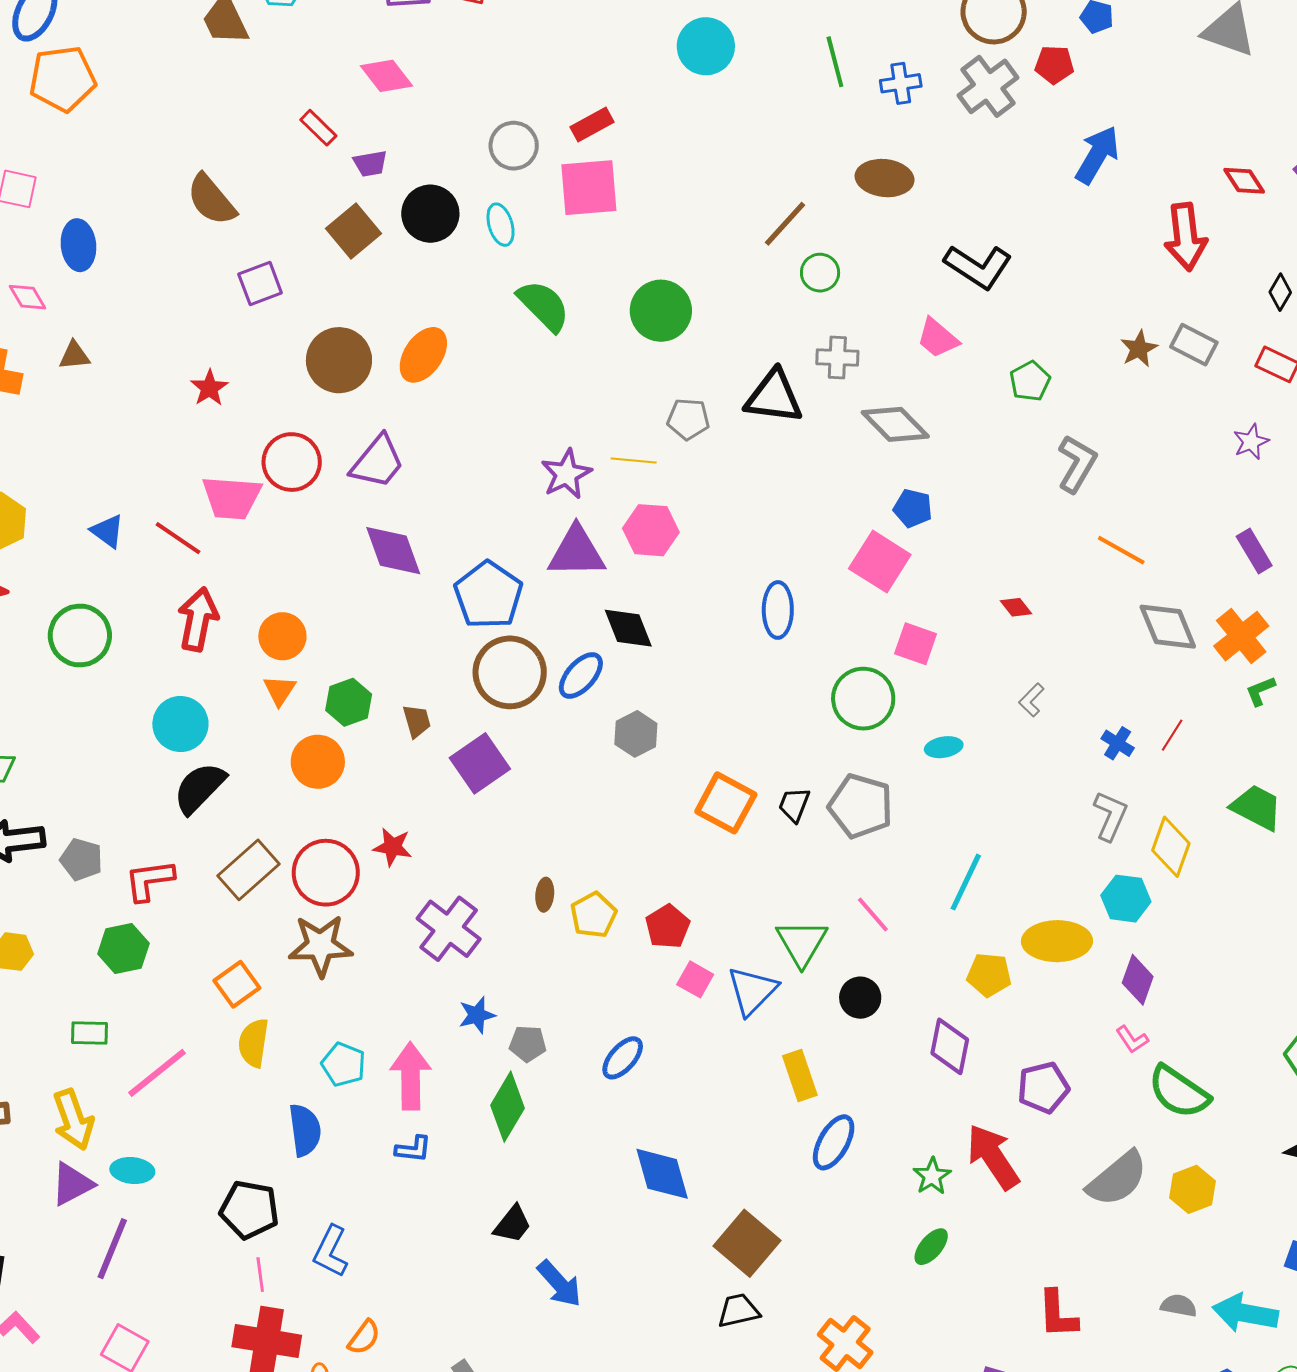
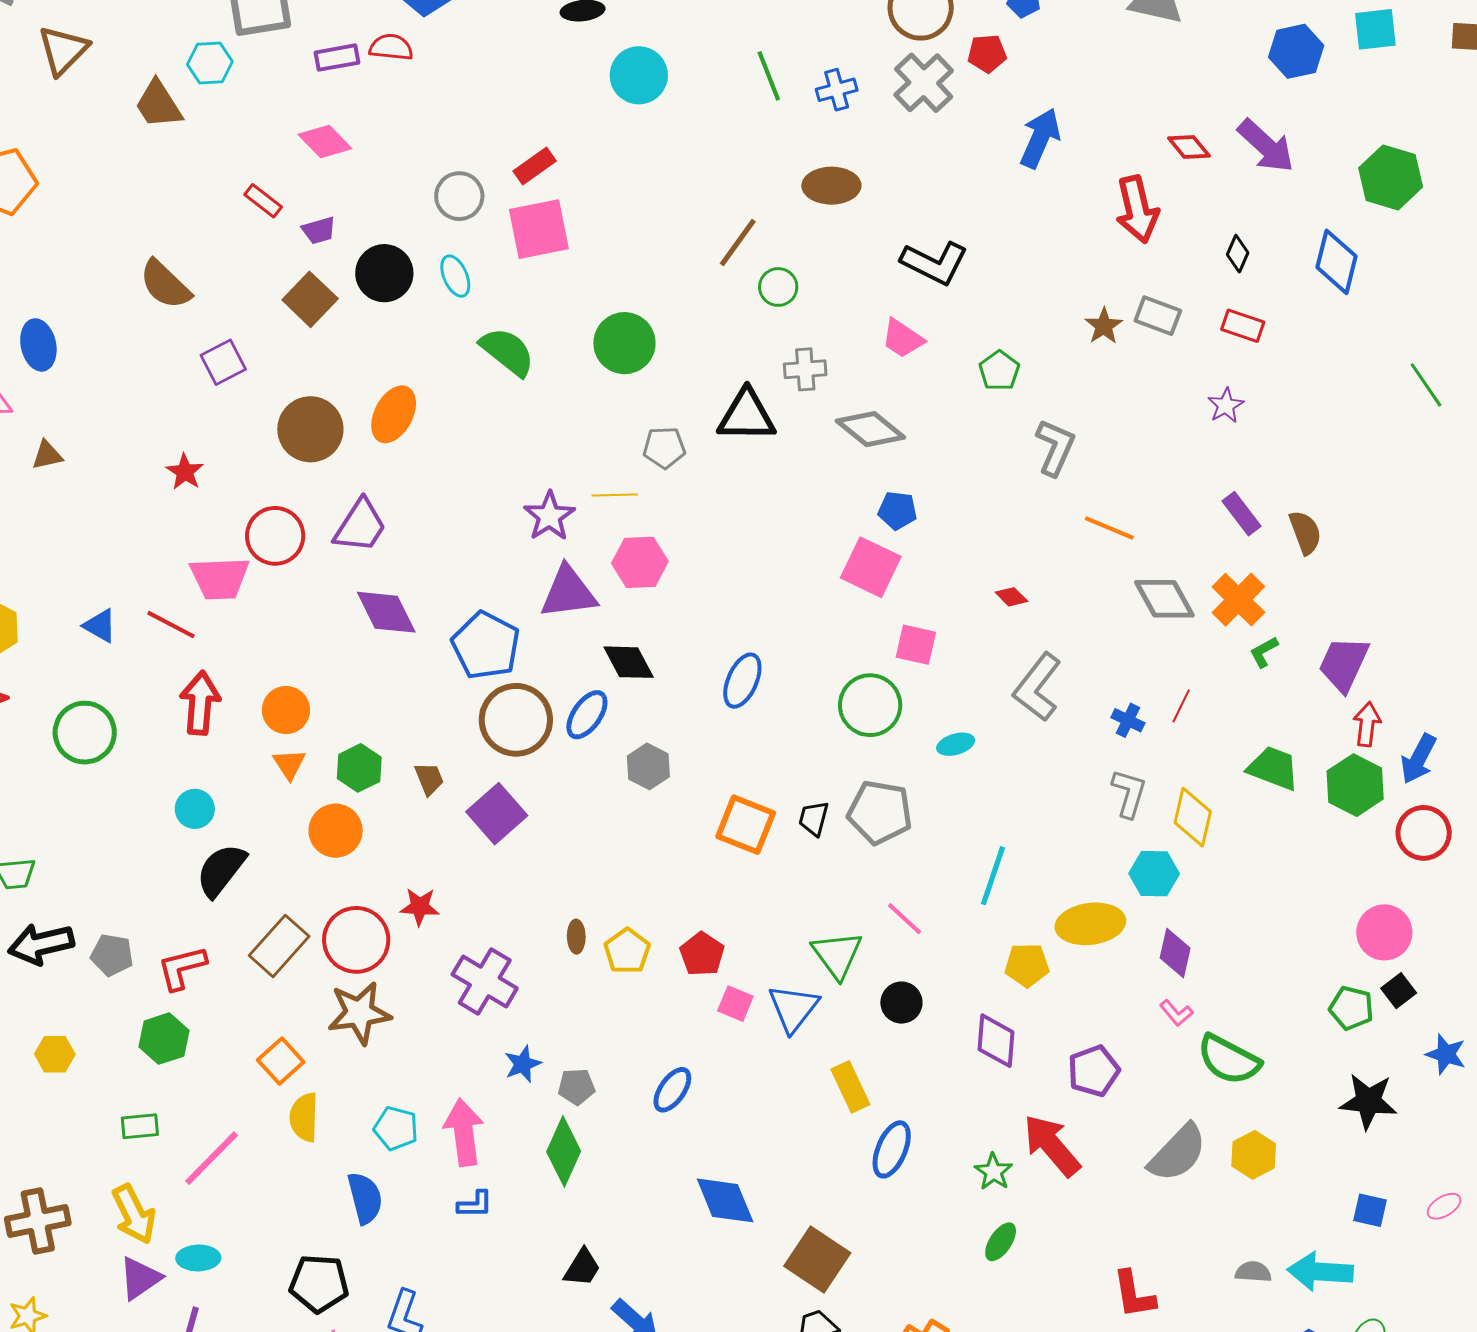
blue ellipse: (778, 610) -> (742, 681), moved, turned 30
gray L-shape: (1031, 700) -> (1037, 687), size x2.0
cyan circle: (180, 724) -> (195, 809), size x0.7

